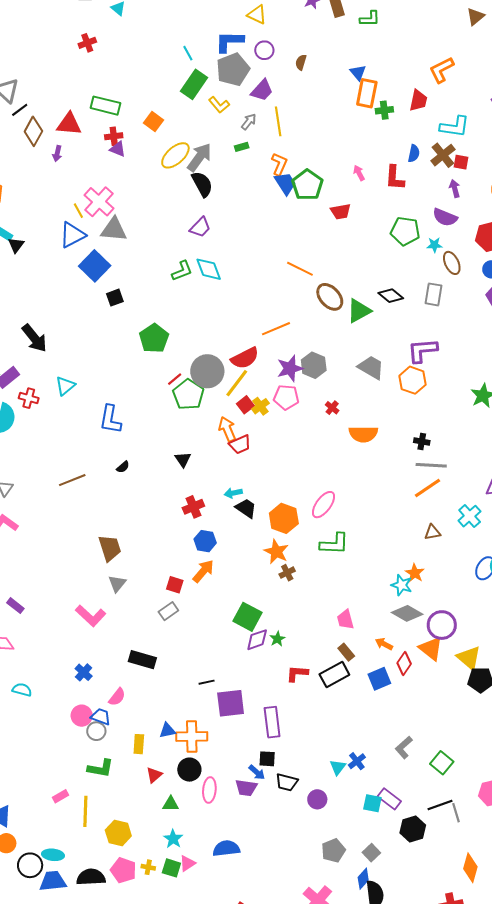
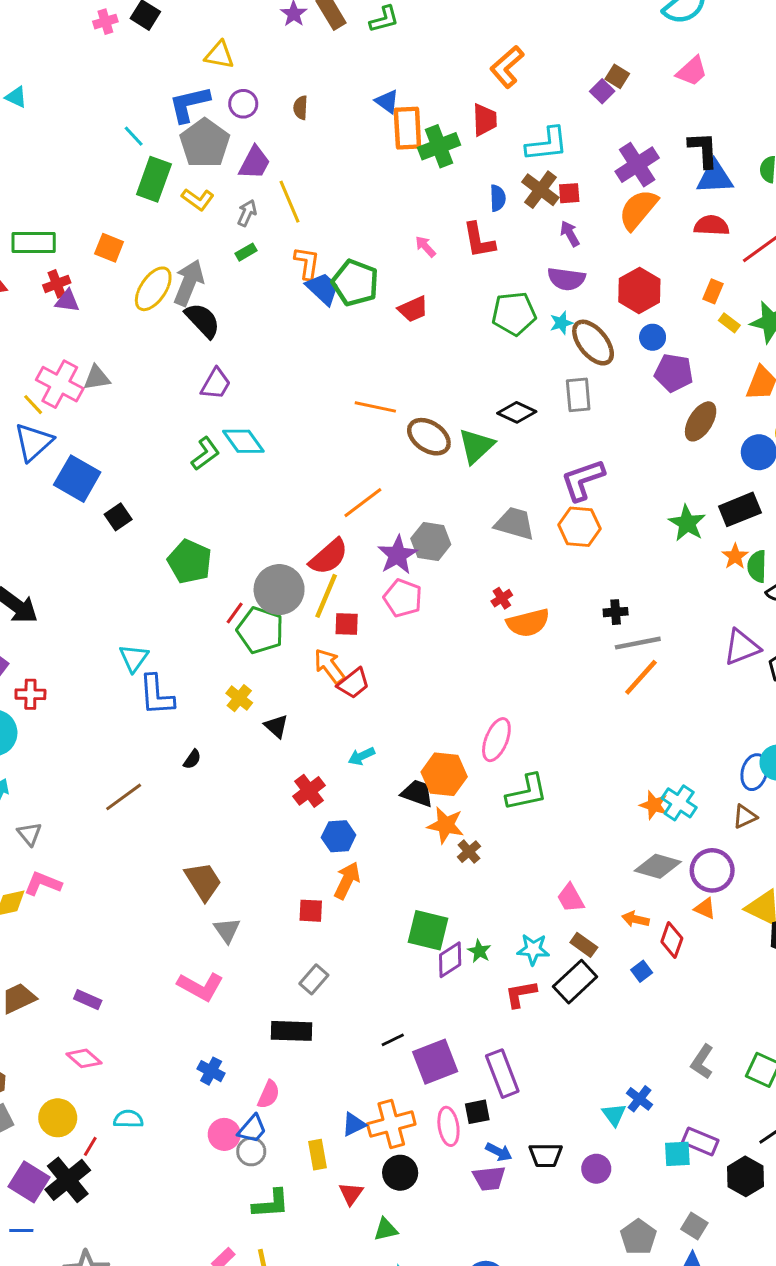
green cross: (384, 110) -> (439, 146), size x1.5
gray triangle: (114, 229) -> (97, 378), moved, size x0.7
brown ellipse: (452, 263) -> (593, 343), size x1.4
cyan triangle: (65, 386) -> (134, 658), moved
pink pentagon: (286, 397) -> (403, 598), turned 30
red square: (245, 405) -> (347, 624), turned -36
yellow cross: (260, 406) -> (239, 698), moved
red cross: (332, 408) -> (502, 598), moved, turned 32
black trapezoid: (246, 508) -> (417, 793), moved
cyan cross: (470, 516) -> (679, 803), moved
brown triangle: (432, 532) -> (745, 816), moved
cyan star: (402, 585) -> (533, 949), moved
gray rectangle: (168, 611) -> (314, 979), moved
orange triangle: (431, 649) -> (705, 909), size x0.6
blue square: (379, 679) -> (642, 971), size x0.6
blue trapezoid: (101, 717) -> (252, 1129), turned 125
black square: (267, 759) -> (477, 1112), moved
pink ellipse: (209, 790) -> (448, 1126), moved

